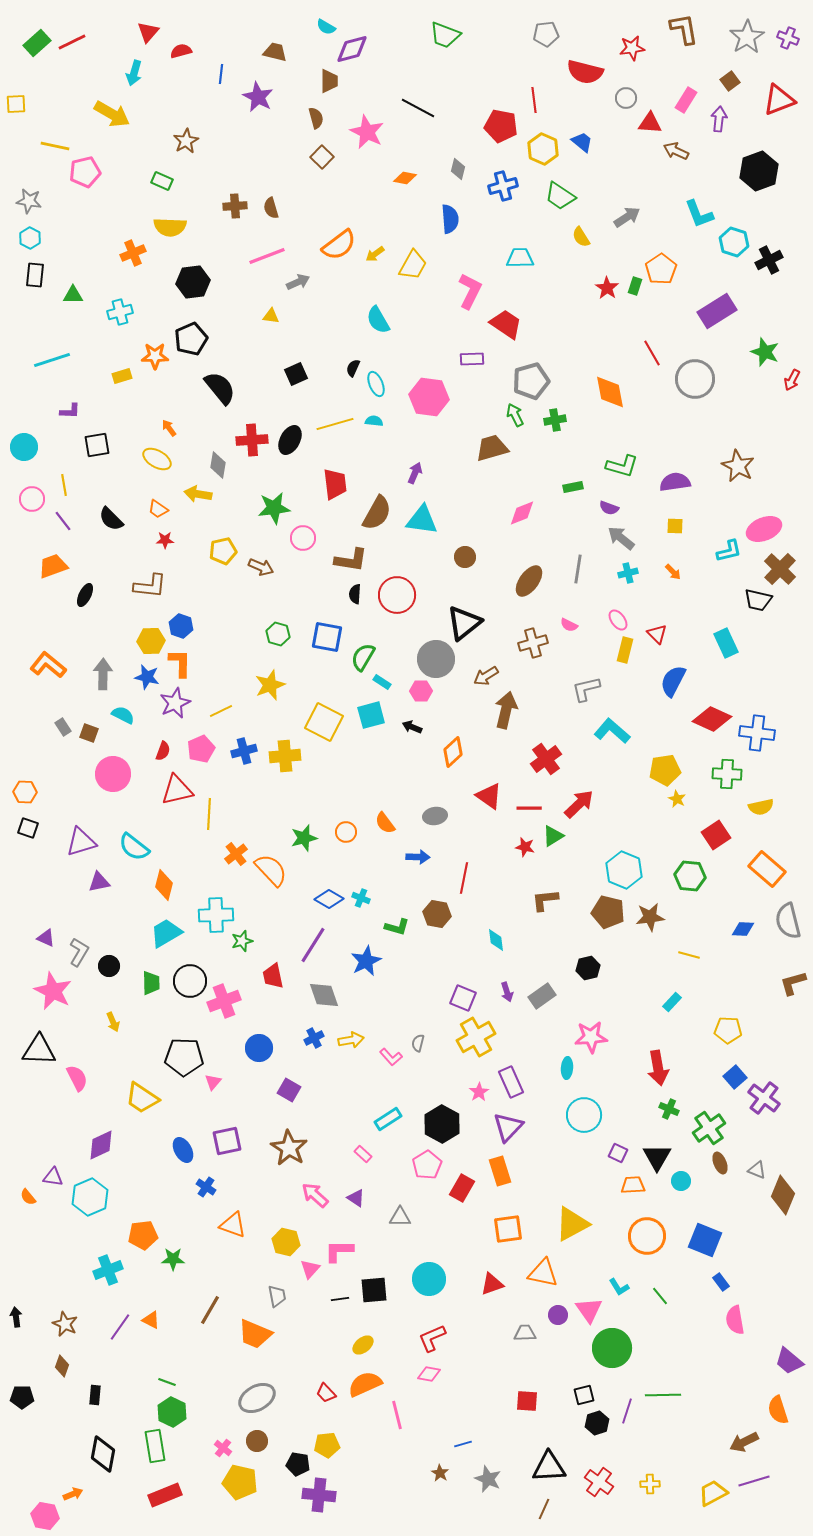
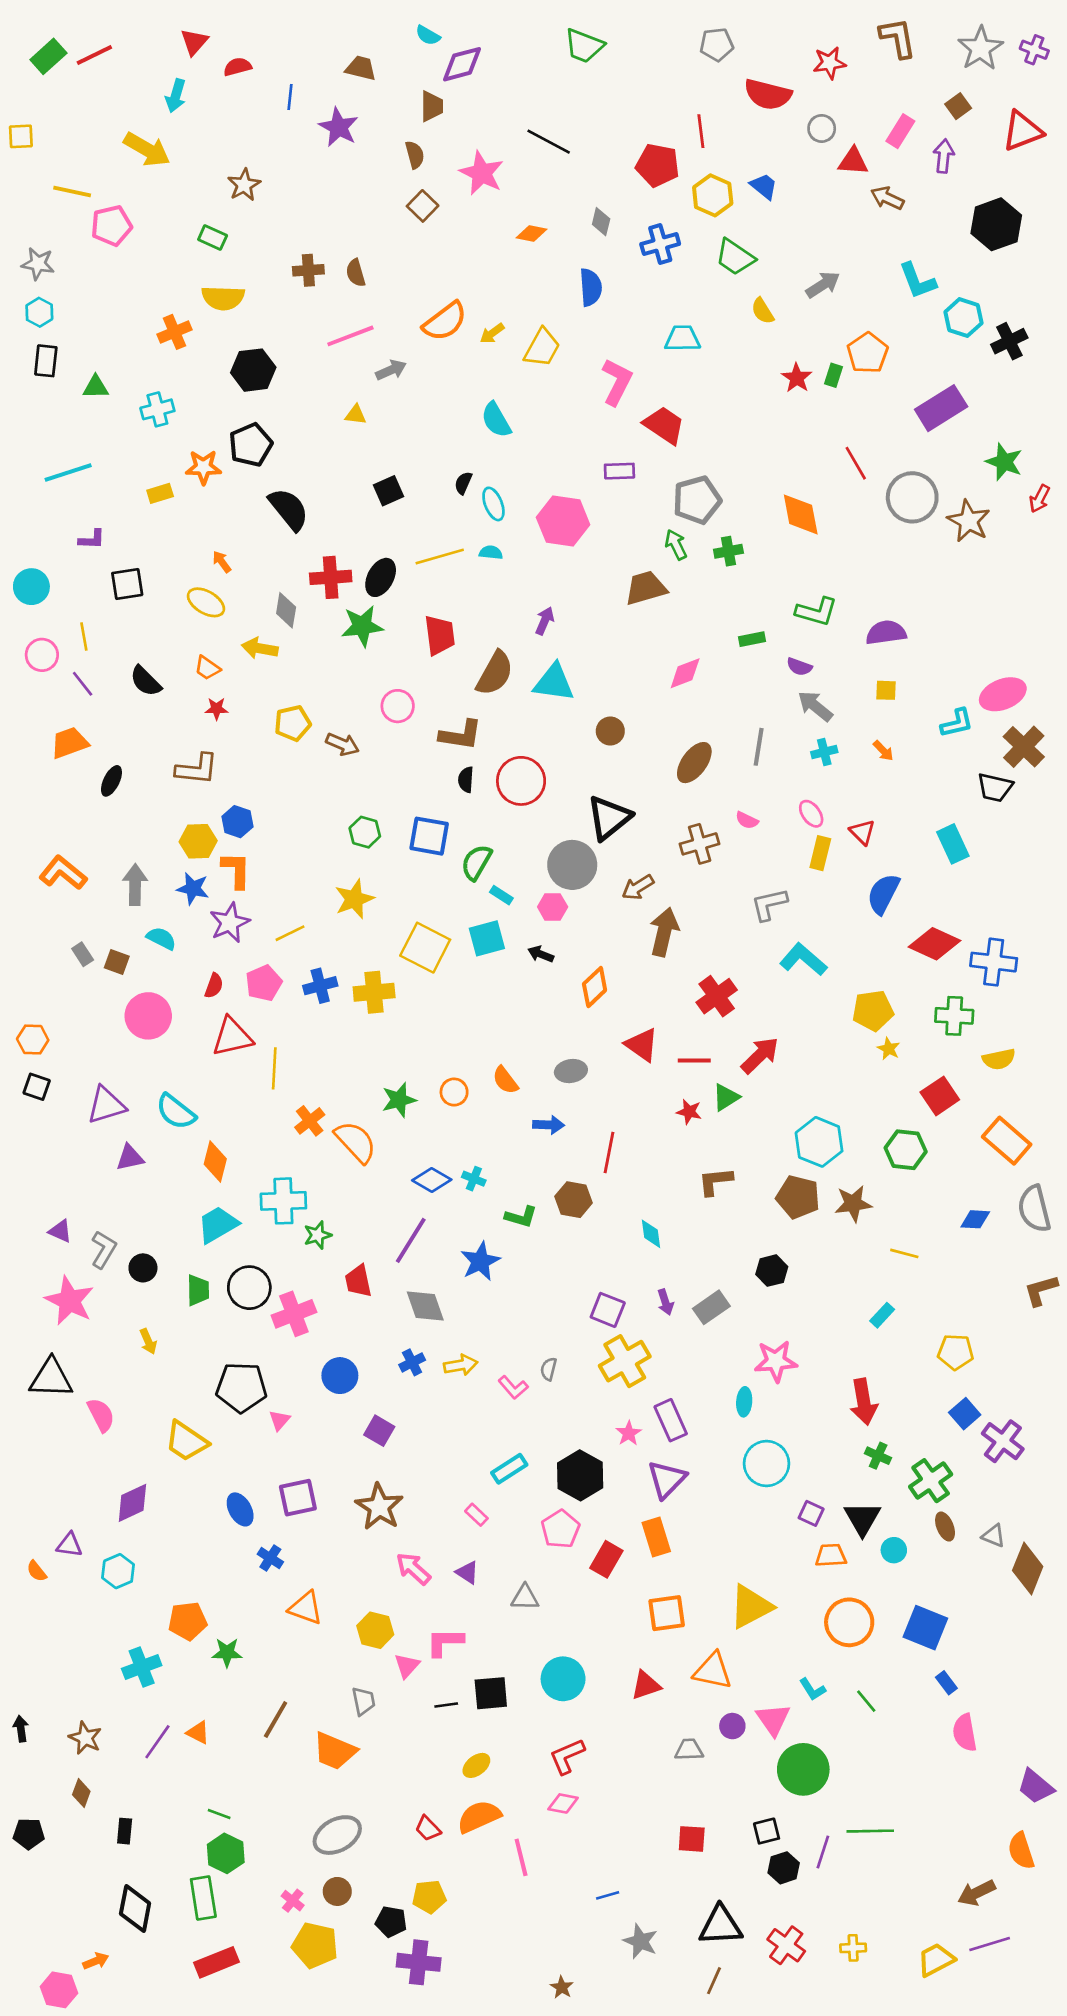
brown star: (738, 466) -> (969, 521), moved
green star: (274, 508) -> (362, 626), moved
cyan hexagon: (90, 1197) -> (118, 1571), size x0.7
brown star: (440, 1473) -> (562, 1987), moved

